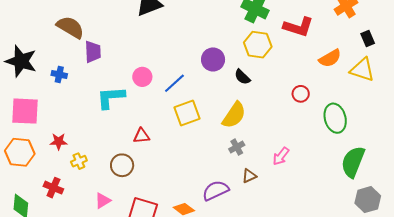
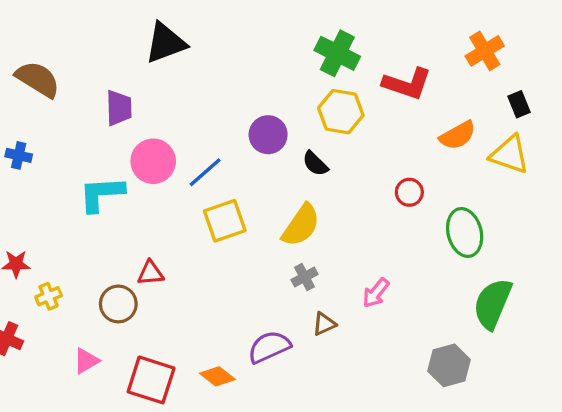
purple trapezoid: (93, 52) -> (119, 108), moved
pink circle: (142, 77) -> (153, 161), size x1.4
red triangle: (141, 136) -> (151, 273), moved
gray hexagon: (368, 200) -> (449, 365), moved

